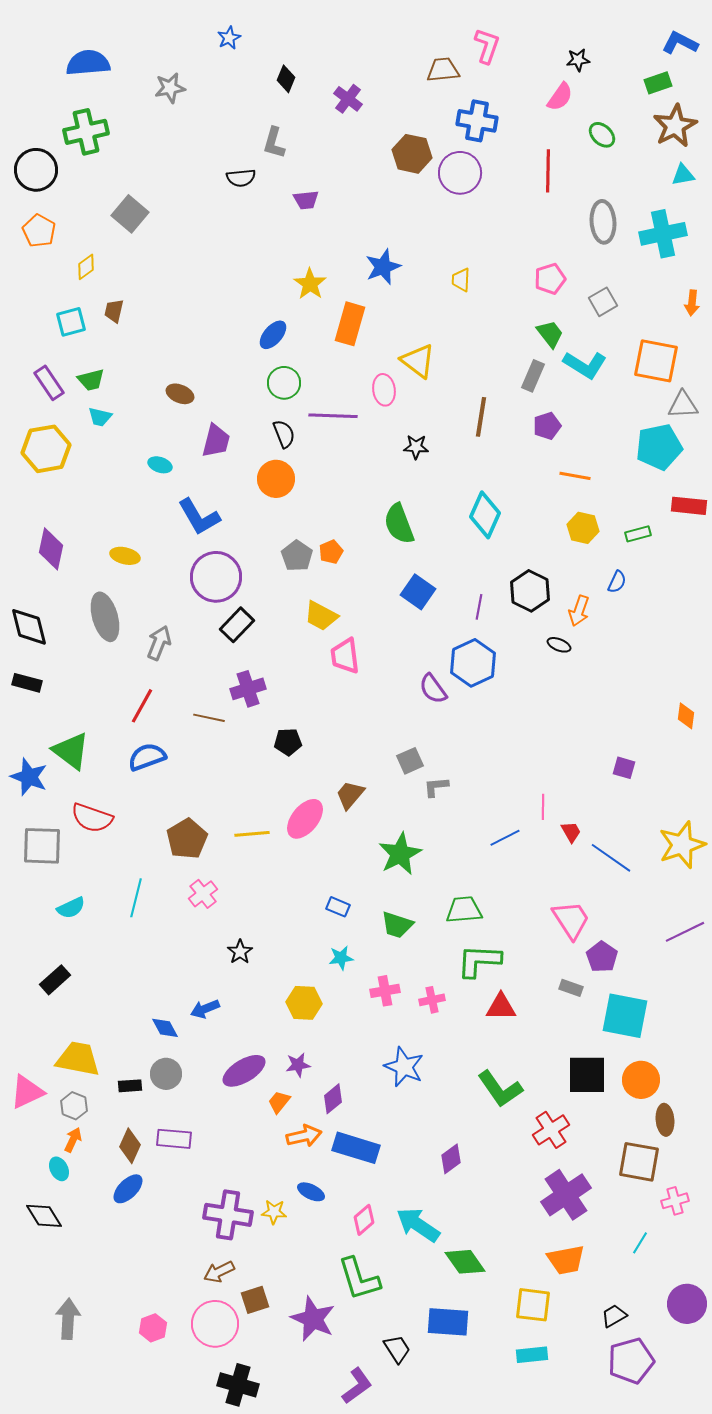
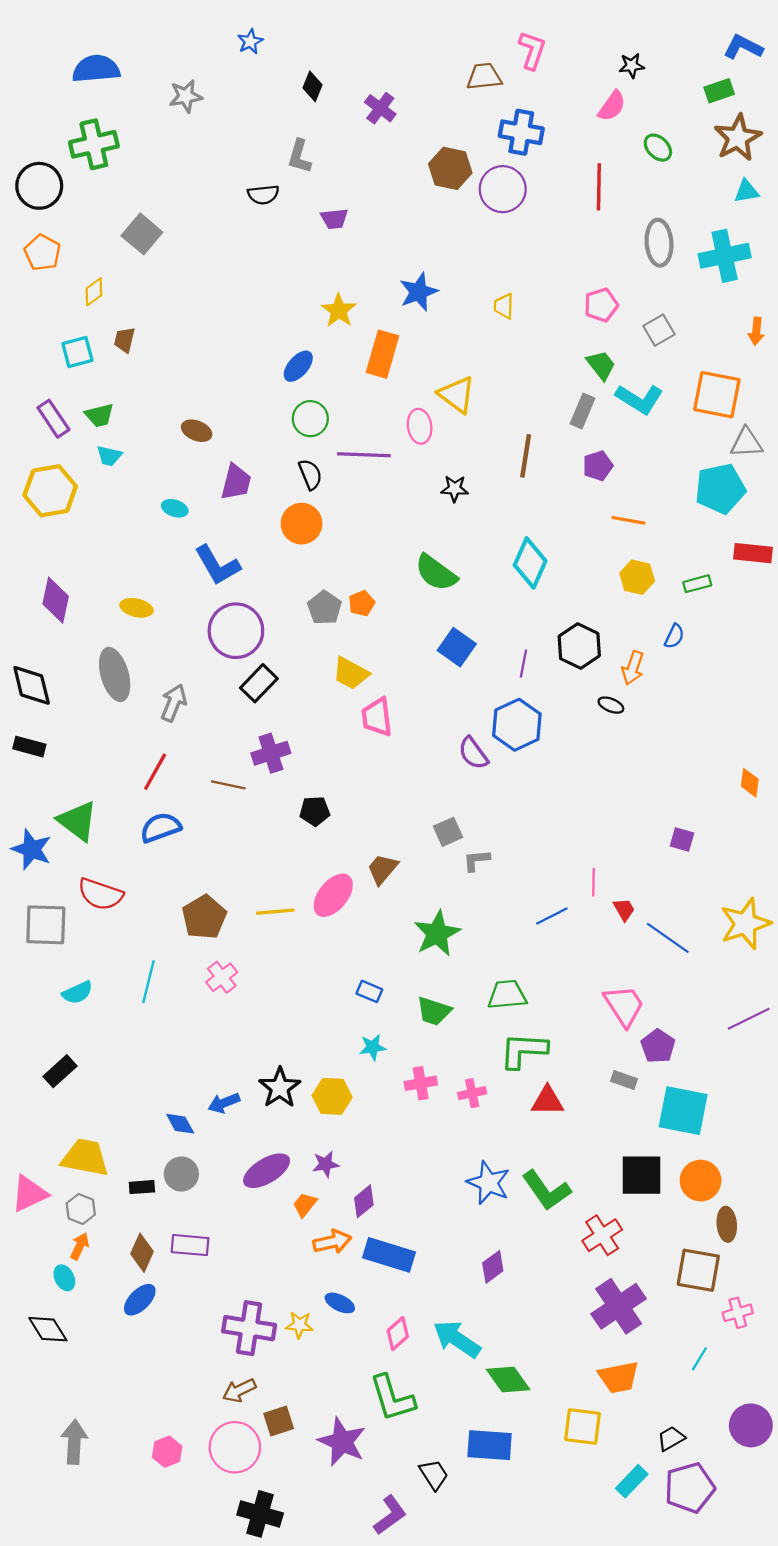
green semicircle: (399, 524) -> (436, 573), turned -33
black star: (240, 952) -> (280, 1088), moved, size x1.5
blue star: (404, 1067) -> (488, 1183), moved
cyan rectangle: (532, 1355) -> (632, 1481), moved, turned -40

